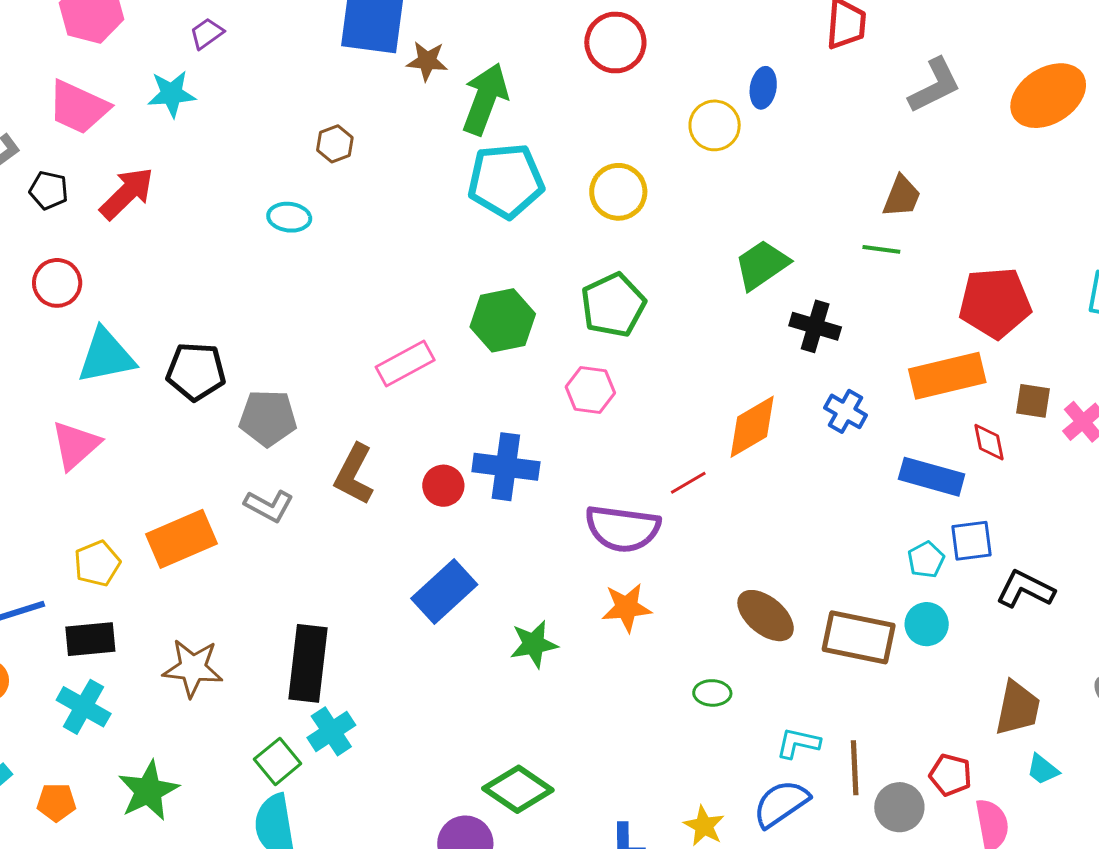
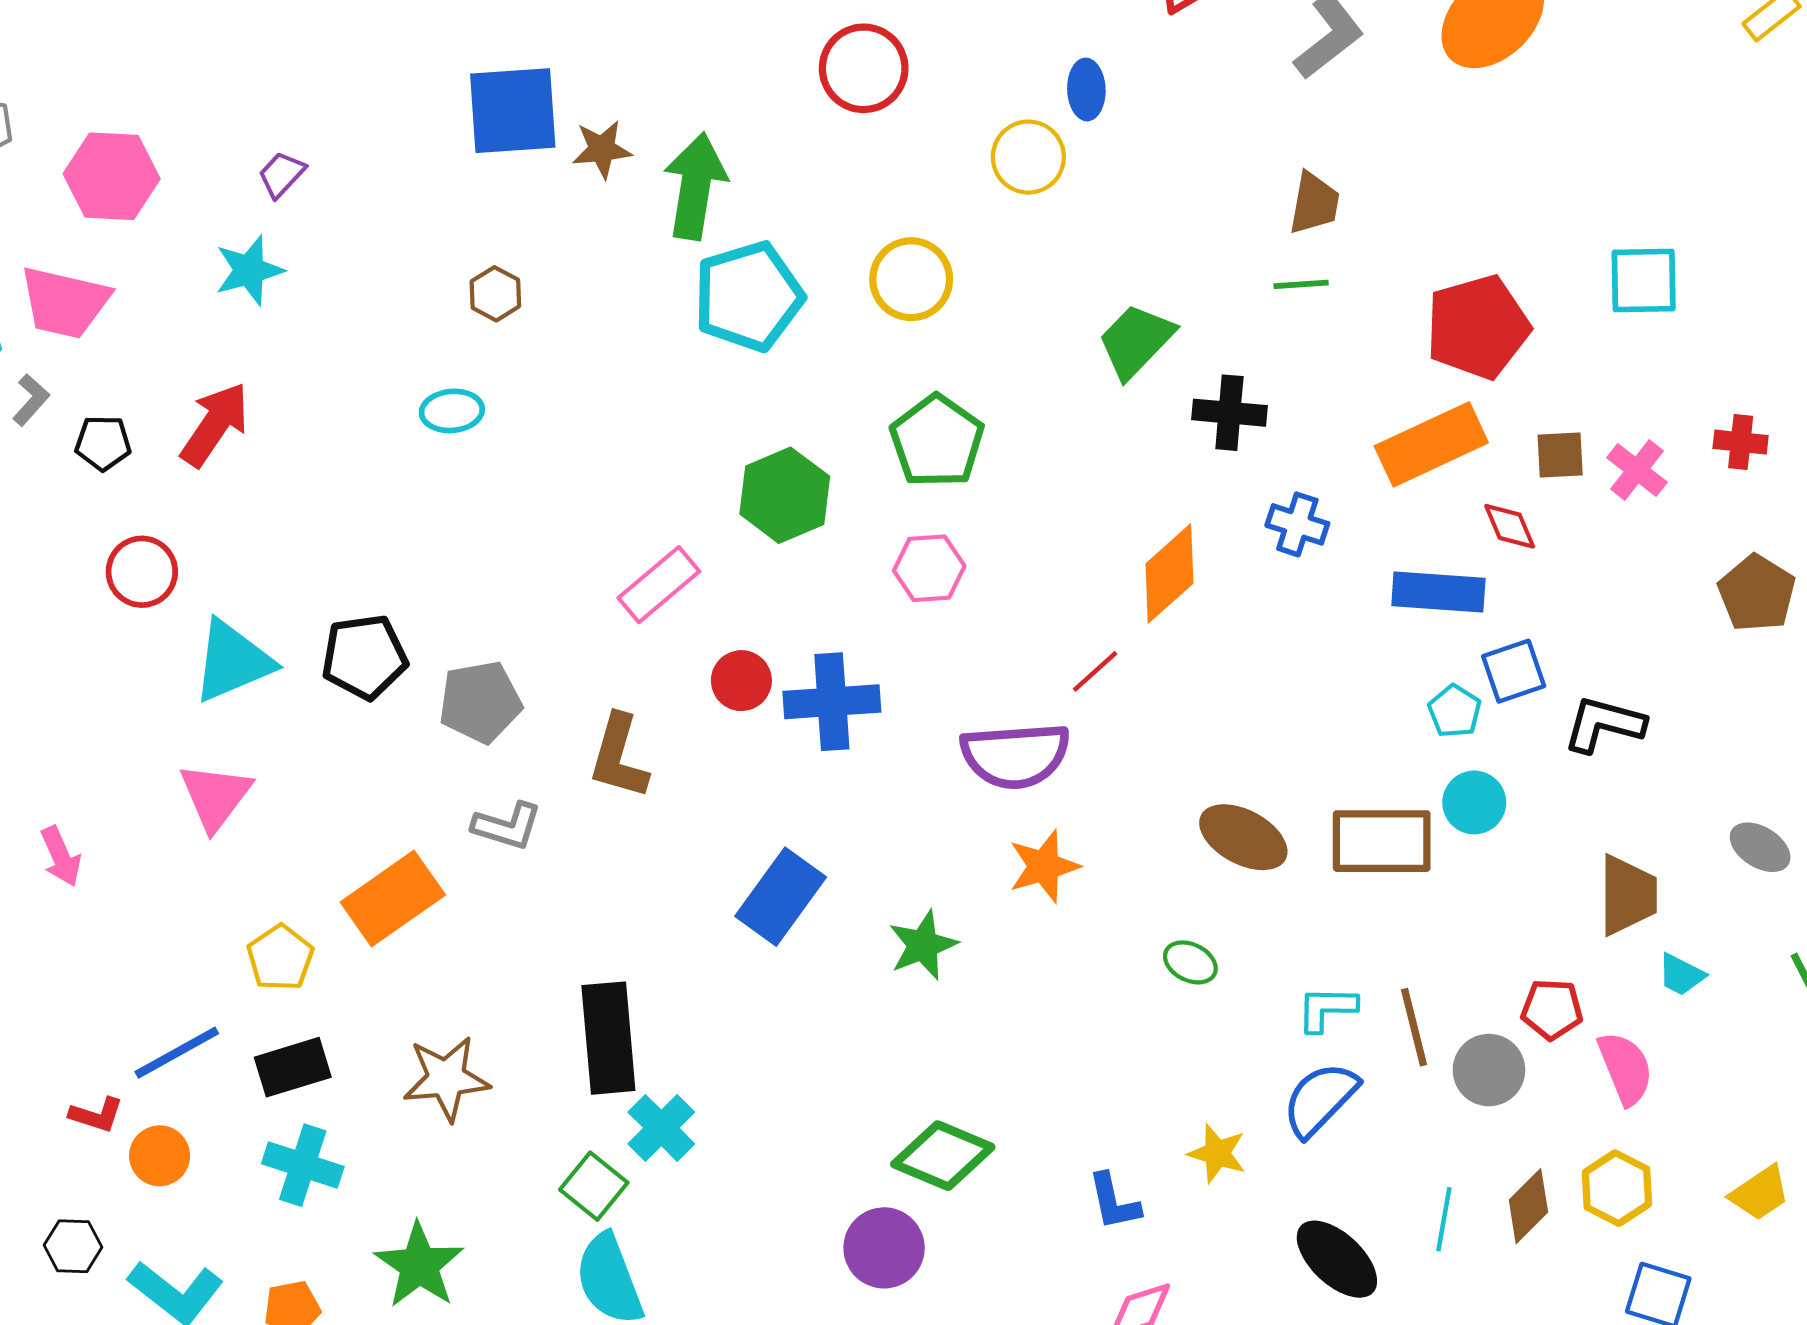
pink trapezoid: (78, 107) -> (65, 302), moved
red circle: (443, 486) -> (741, 681), moved
green ellipse: (712, 693) -> (1190, 962), turned 36

